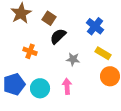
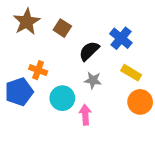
black semicircle: (58, 36) -> (89, 51), moved
blue pentagon: (14, 84) -> (19, 92), moved
cyan circle: (40, 88) -> (62, 98), moved

